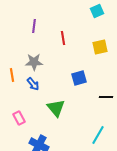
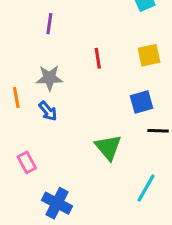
red line: (63, 38) -> (98, 58), moved
blue square: (79, 78) -> (141, 102), moved
green triangle: (56, 108) -> (108, 147), moved

